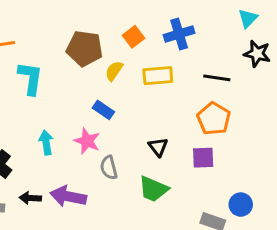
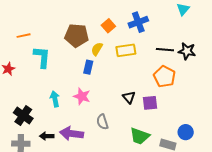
black star: (257, 54) -> (187, 51), moved
blue rectangle: (103, 110) -> (88, 67), moved, turned 72
purple square: (203, 158) -> (150, 103), moved
gray semicircle: (109, 168) -> (102, 122), moved
green trapezoid: (153, 189) -> (140, 136), moved

